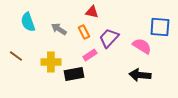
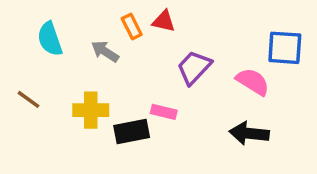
orange rectangle: (84, 32) -> (132, 26), moved
pink rectangle: (90, 55) -> (164, 112), moved, turned 48

